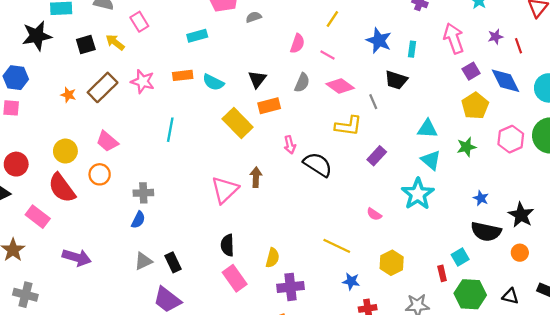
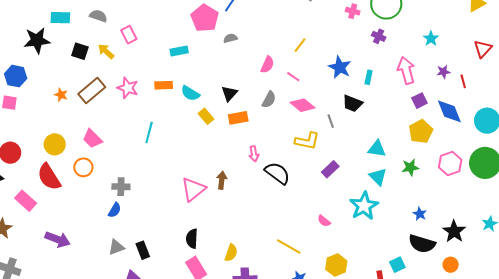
black square: (86, 44) -> (80, 51), turned 30
yellow rectangle: (238, 123) -> (206, 116), moved, size x0.6

